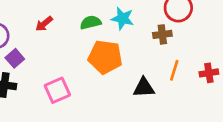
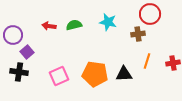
green semicircle: (91, 22) -> (74, 25), moved
red arrow: (44, 24) -> (49, 26), turned 48
orange pentagon: (105, 57) -> (95, 74), moved

